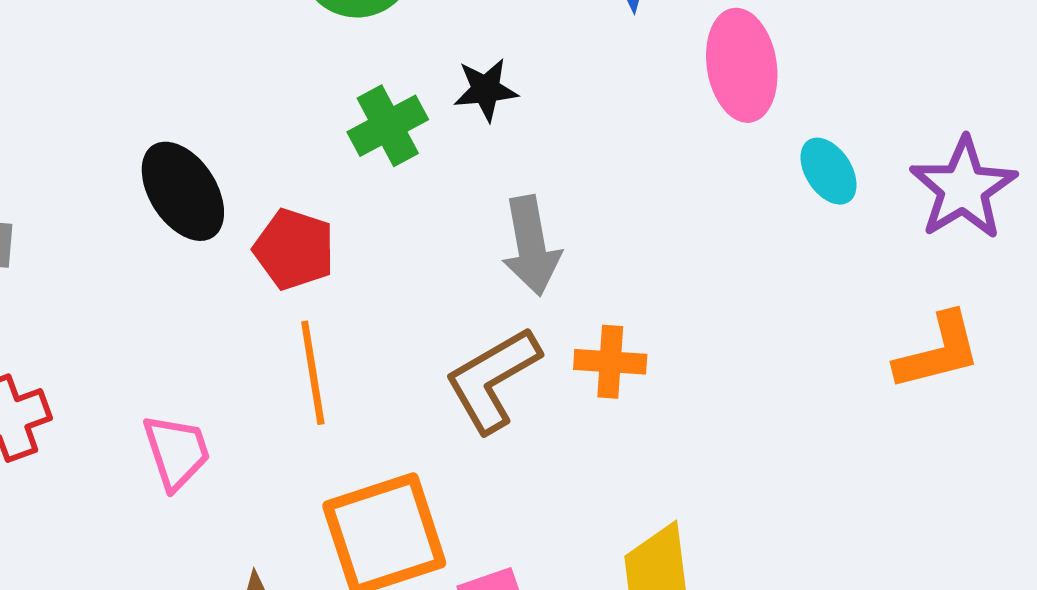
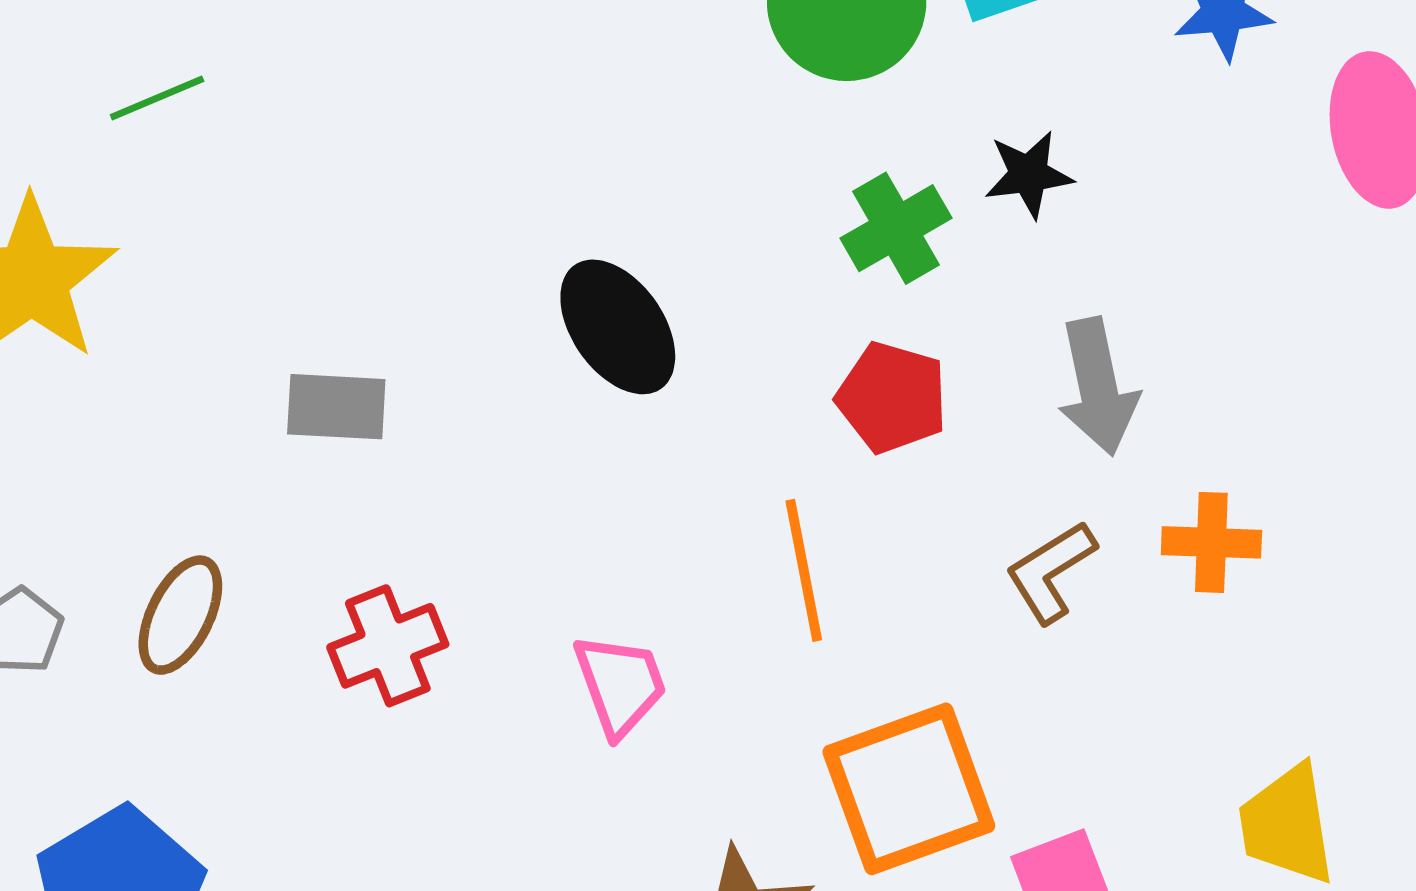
red pentagon: (294, 249) -> (892, 398), moved
brown L-shape: (493, 380) -> (1051, 572), size x0.7

